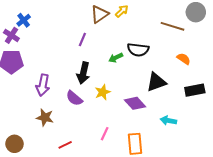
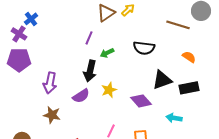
green arrow: (116, 58) -> (107, 53), moved
black rectangle: (195, 90) -> (189, 88), moved
purple semicircle: (74, 98) -> (81, 96), turned -72

